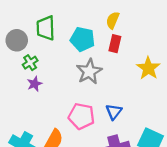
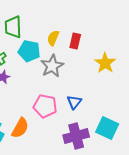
yellow semicircle: (113, 20) -> (53, 38), moved
cyan pentagon: (83, 39) -> (29, 51), moved

